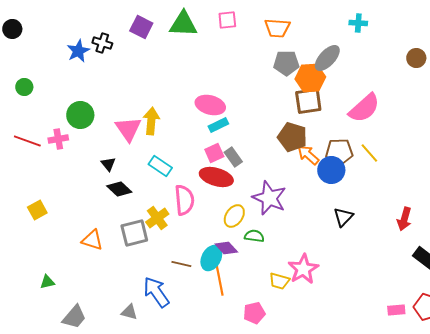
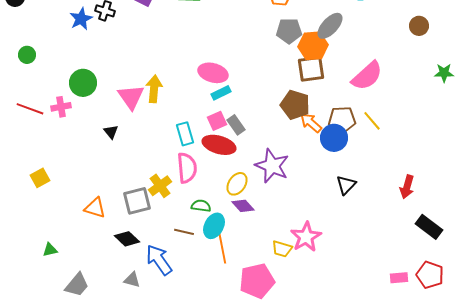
cyan rectangle: (160, 166) -> (185, 134), moved, turned 40
black diamond: (119, 189) -> (127, 239), moved
green semicircle: (254, 236) -> (201, 206), moved
purple diamond: (226, 248) -> (243, 206), moved
pink pentagon: (254, 313) -> (257, 281), size x1.6

